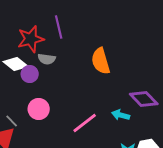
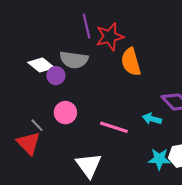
red star: (31, 39) -> (110, 37), moved
gray semicircle: (47, 59) -> (74, 60), size x1.5
pink line: (85, 123) -> (114, 127), turned 56

